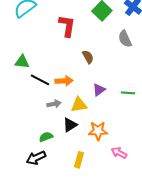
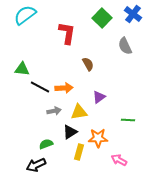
green line: (128, 93) -> (128, 120), moved
yellow rectangle: (79, 160) -> (79, 152), moved

